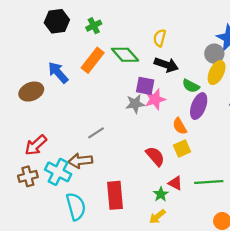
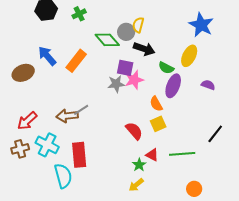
gray circle: (214, 54) -> (126, 32), moved
orange rectangle: (93, 60) -> (76, 61), moved
brown arrow: (80, 161) -> (67, 116), moved
red rectangle: (115, 195) -> (79, 155), moved

